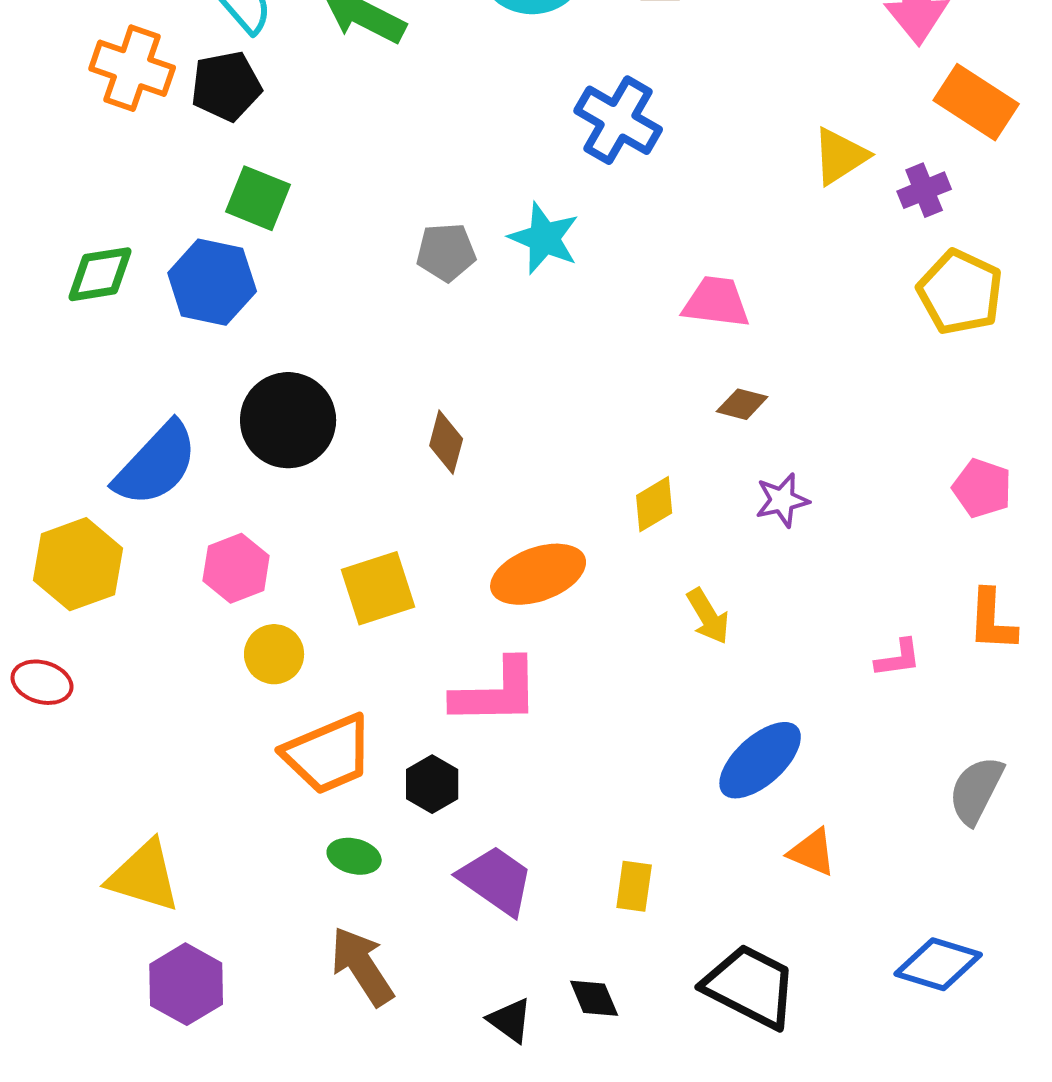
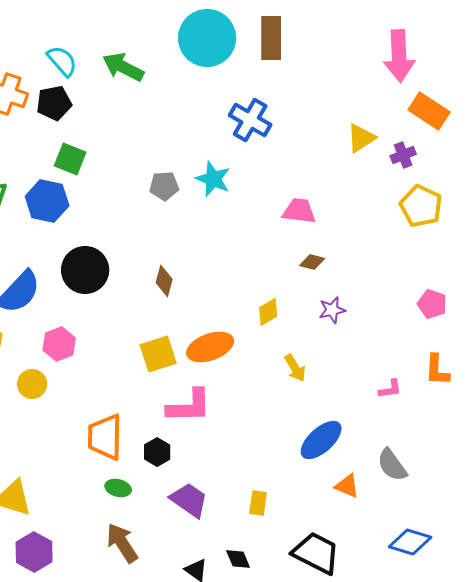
yellow square: (378, 588) -> (158, 354), moved
yellow circle: (274, 654) -> (32, 384), moved
orange trapezoid: (328, 754) -> (105, 437), turned 114
gray semicircle: (976, 790) -> (392, 465), moved, turned -63

